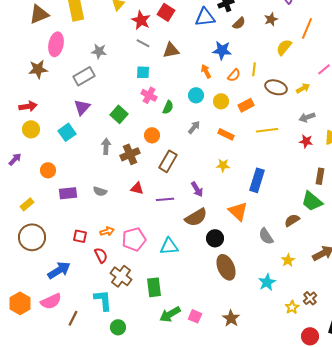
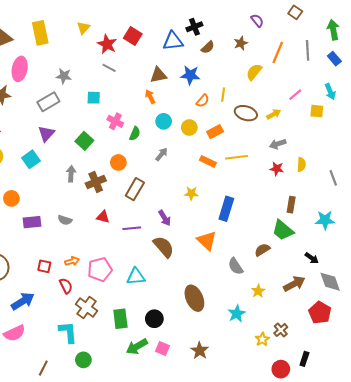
brown triangle: (171, 50) -> (158, 75), moved
orange arrow: (206, 71) -> (150, 97), moved
cyan square: (143, 72) -> (94, 98), moved
orange rectangle: (226, 134) -> (208, 161), moved
brown semicircle: (196, 217) -> (164, 247), turned -100
black circle: (215, 238) -> (154, 319), moved
brown line: (73, 318) -> (43, 368), moved

